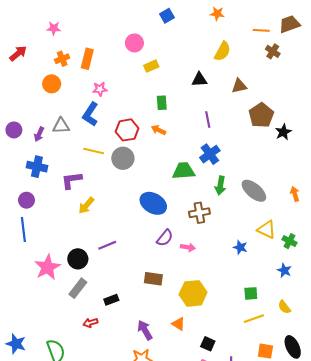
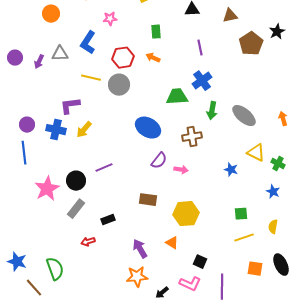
pink star: (100, 89) -> (110, 19), moved
black star: (283, 132) -> (277, 32), moved
blue cross: (37, 167) -> (56, 130), moved
yellow semicircle: (284, 307) -> (273, 227), turned 48

